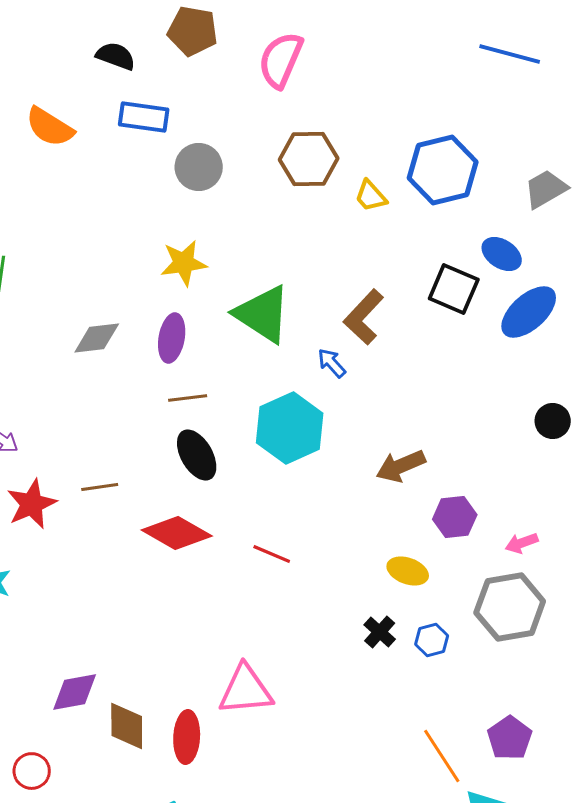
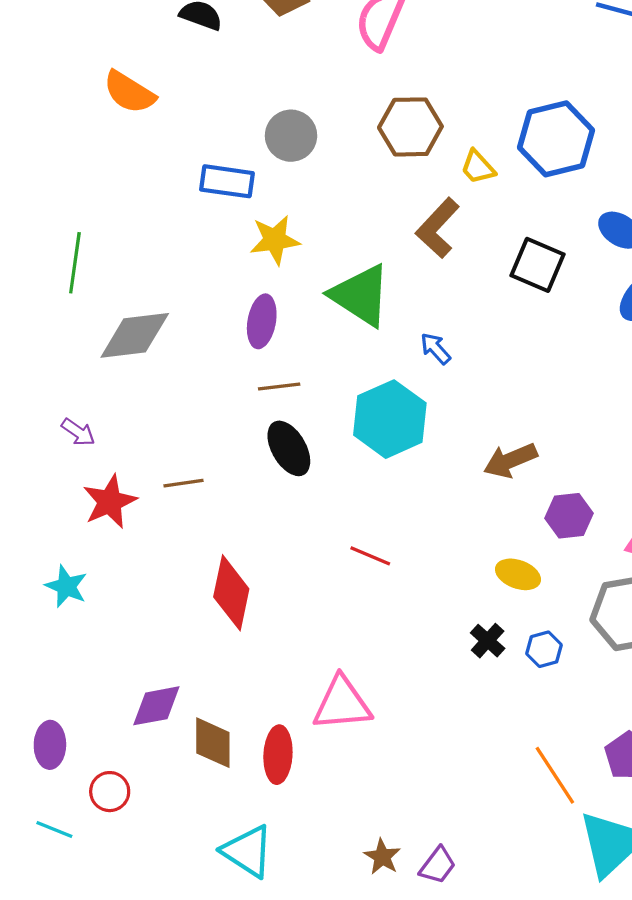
blue rectangle: (144, 117) -> (227, 181), moved
black square: (454, 289) -> (538, 265), moved
brown L-shape: (364, 317) -> (438, 228), moved
gray diamond: (97, 338) -> (135, 335), moved, size x1.4
red diamond: (177, 533) -> (231, 593), moved, turned 72

